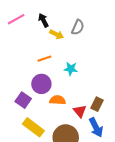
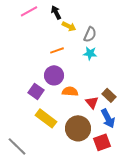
gray semicircle: (78, 27) -> (90, 34), moved
cyan star: (71, 69) -> (90, 53), moved
brown rectangle: (97, 104) -> (109, 95), turned -72

